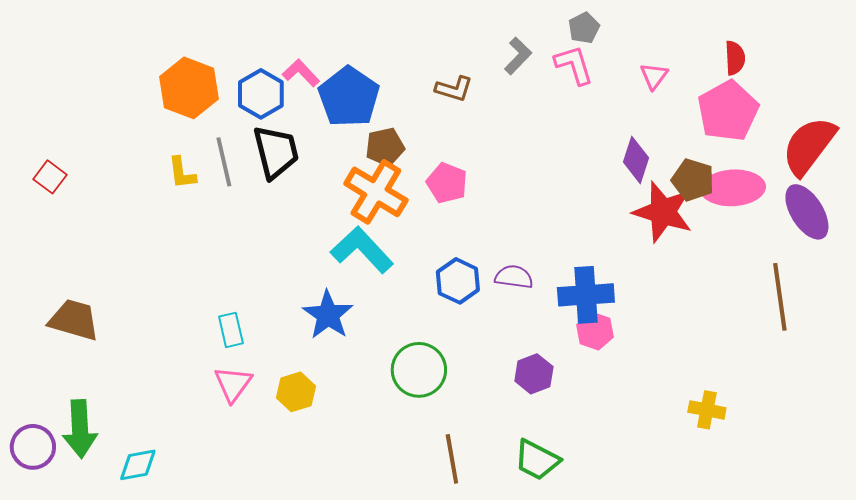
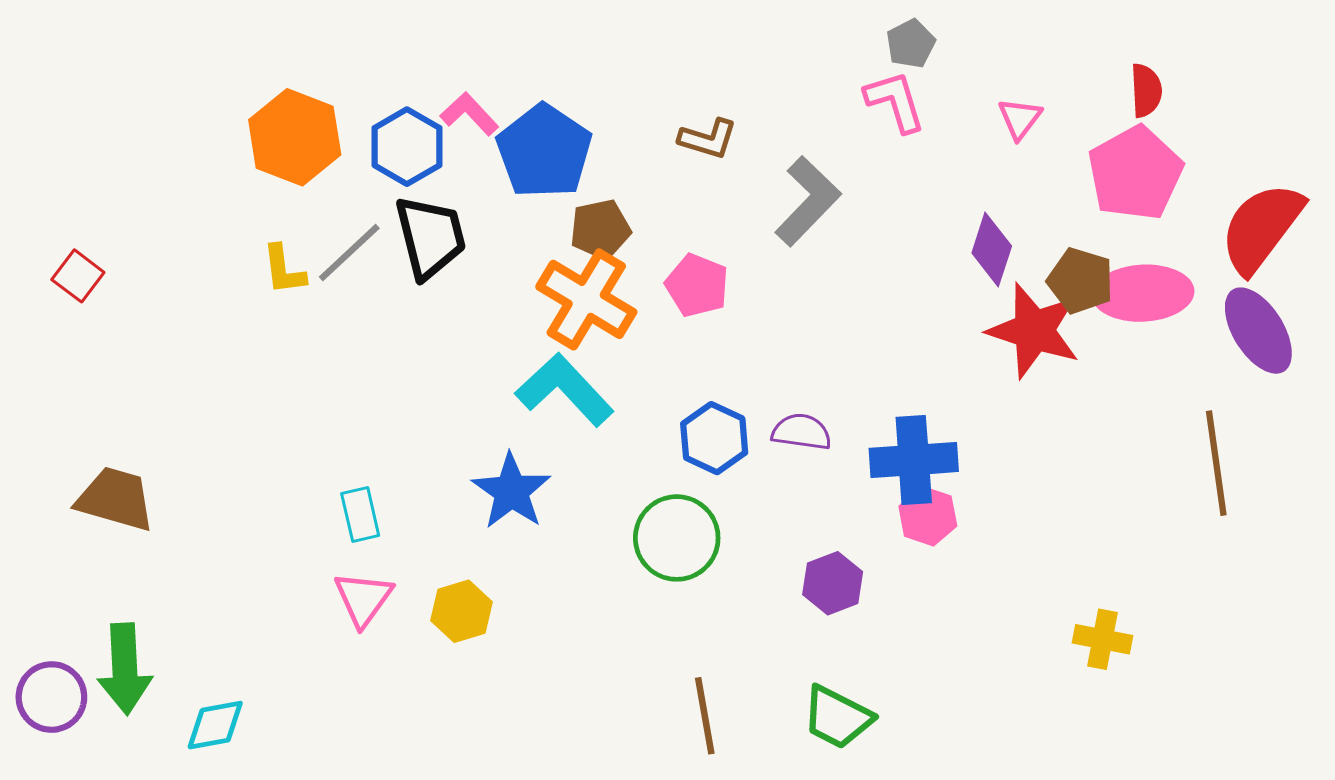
gray L-shape: (518, 56) -> (808, 201), moved, size x1.5
gray line: (224, 162) -> (349, 253), turned 60
green circle: (419, 370) -> (677, 538), moved

